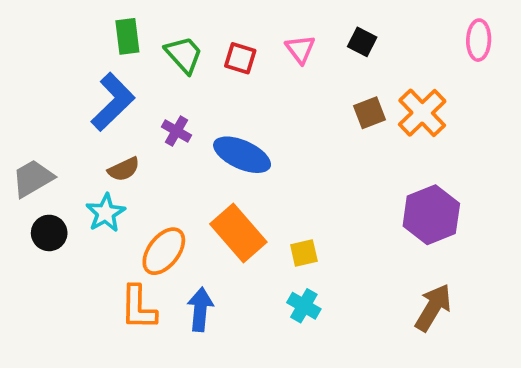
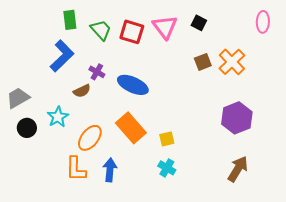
pink triangle: (300, 49) -> (165, 27), size x1.5
red square: (240, 58) -> (132, 32), size x1.4
brown semicircle: (124, 169) -> (82, 91), moved

